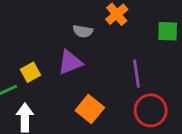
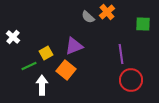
gray semicircle: (83, 31) -> (88, 17), moved, turned 32
orange square: (90, 109) -> (66, 70), moved

